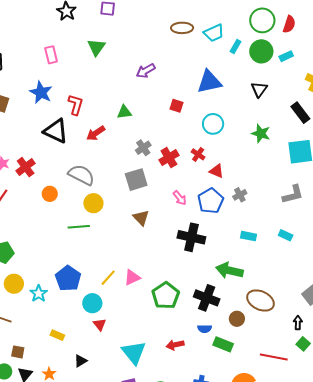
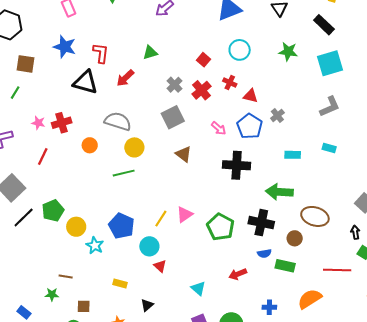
red square: (177, 106) -> (204, 60), moved, turned 32
red cross: (26, 167) -> (62, 123), turned 30
yellow circle: (14, 284) -> (76, 227), moved
cyan triangle: (134, 353) -> (198, 288), size x0.6

